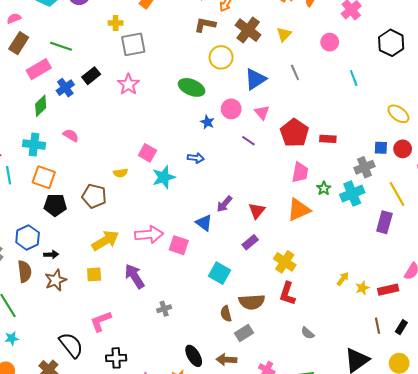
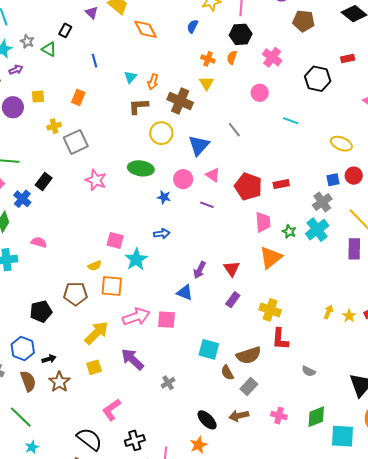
yellow triangle: (284, 34) -> (206, 83), moved
cyan line: (354, 78) -> (291, 121), turned -35
pink star: (128, 84) -> (96, 180), moved
orange square: (44, 177) -> (112, 286), moved
cyan square: (219, 273) -> (209, 349), moved

